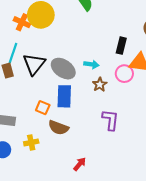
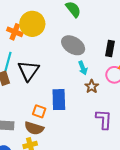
cyan arrow: (91, 64) -> (83, 68), turned 64
gray ellipse: (63, 69) -> (73, 45), moved
brown semicircle: (58, 128) -> (34, 128), moved

